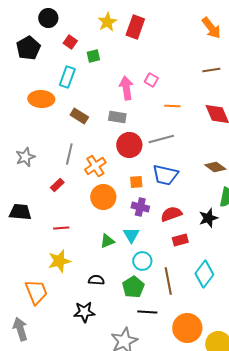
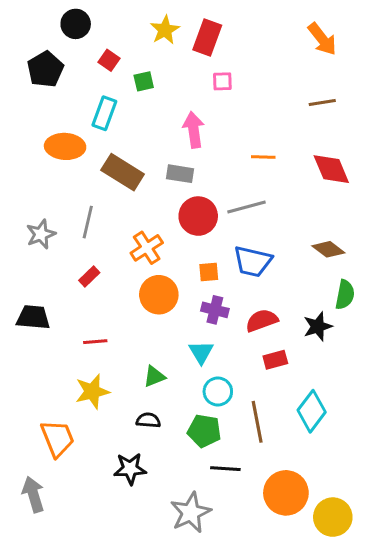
pink square: (151, 80) -> (222, 81), moved, turned -32
brown rectangle: (79, 116) -> (123, 172), size x1.5
gray line: (69, 154) -> (88, 222), moved
green triangle: (107, 241) -> (154, 376), moved
green pentagon: (133, 287) -> (204, 431), turned -30

